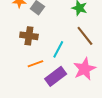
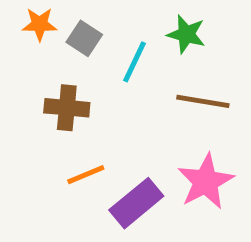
brown line: (85, 36) -> (203, 101), turned -40
cyan line: (58, 49) -> (135, 62), moved

